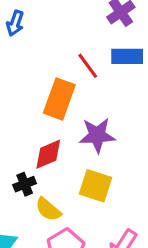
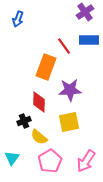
red diamond: (48, 154) -> (39, 102), turned -65
yellow square: (96, 186) -> (69, 122), turned -30

